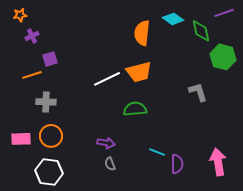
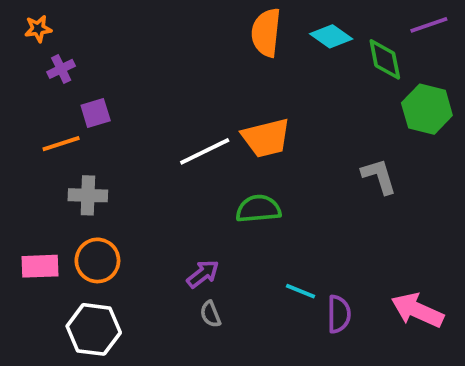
orange semicircle: (142, 33) -> (266, 33), moved
purple arrow: (106, 143) -> (203, 274), turned -48
pink arrow: (218, 162) -> (417, 310), turned -56

